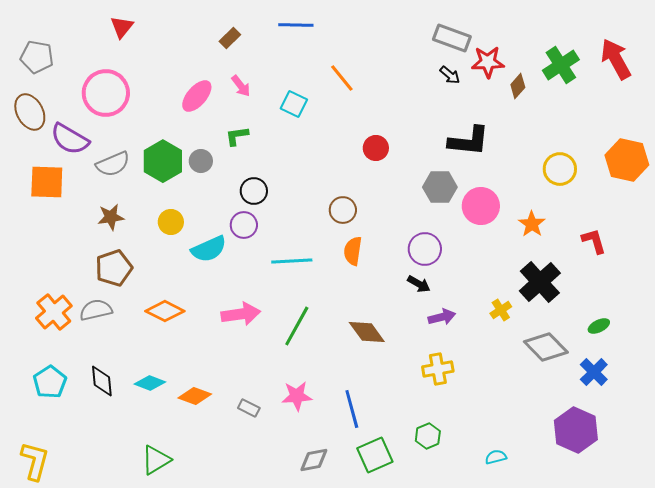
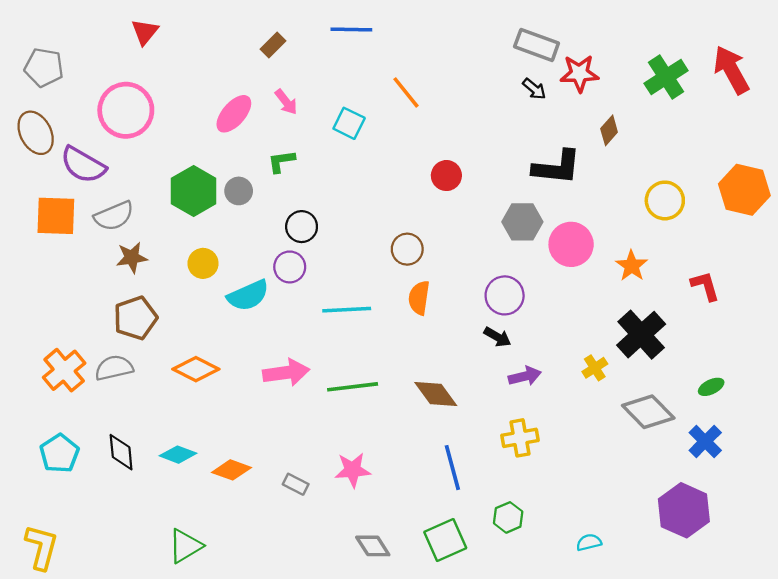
brown diamond: (518, 86) -> (609, 130), moved
gray semicircle: (113, 164) -> (114, 216), moved
green line: (297, 326) -> (353, 387), turned 54
blue line: (352, 409) -> (452, 468), moved
gray diamond: (314, 460) -> (373, 546), turned 68

